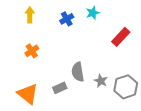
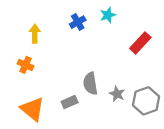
yellow arrow: (30, 15) -> (35, 34), moved
orange cross: (32, 51) -> (26, 65), moved, turned -32

